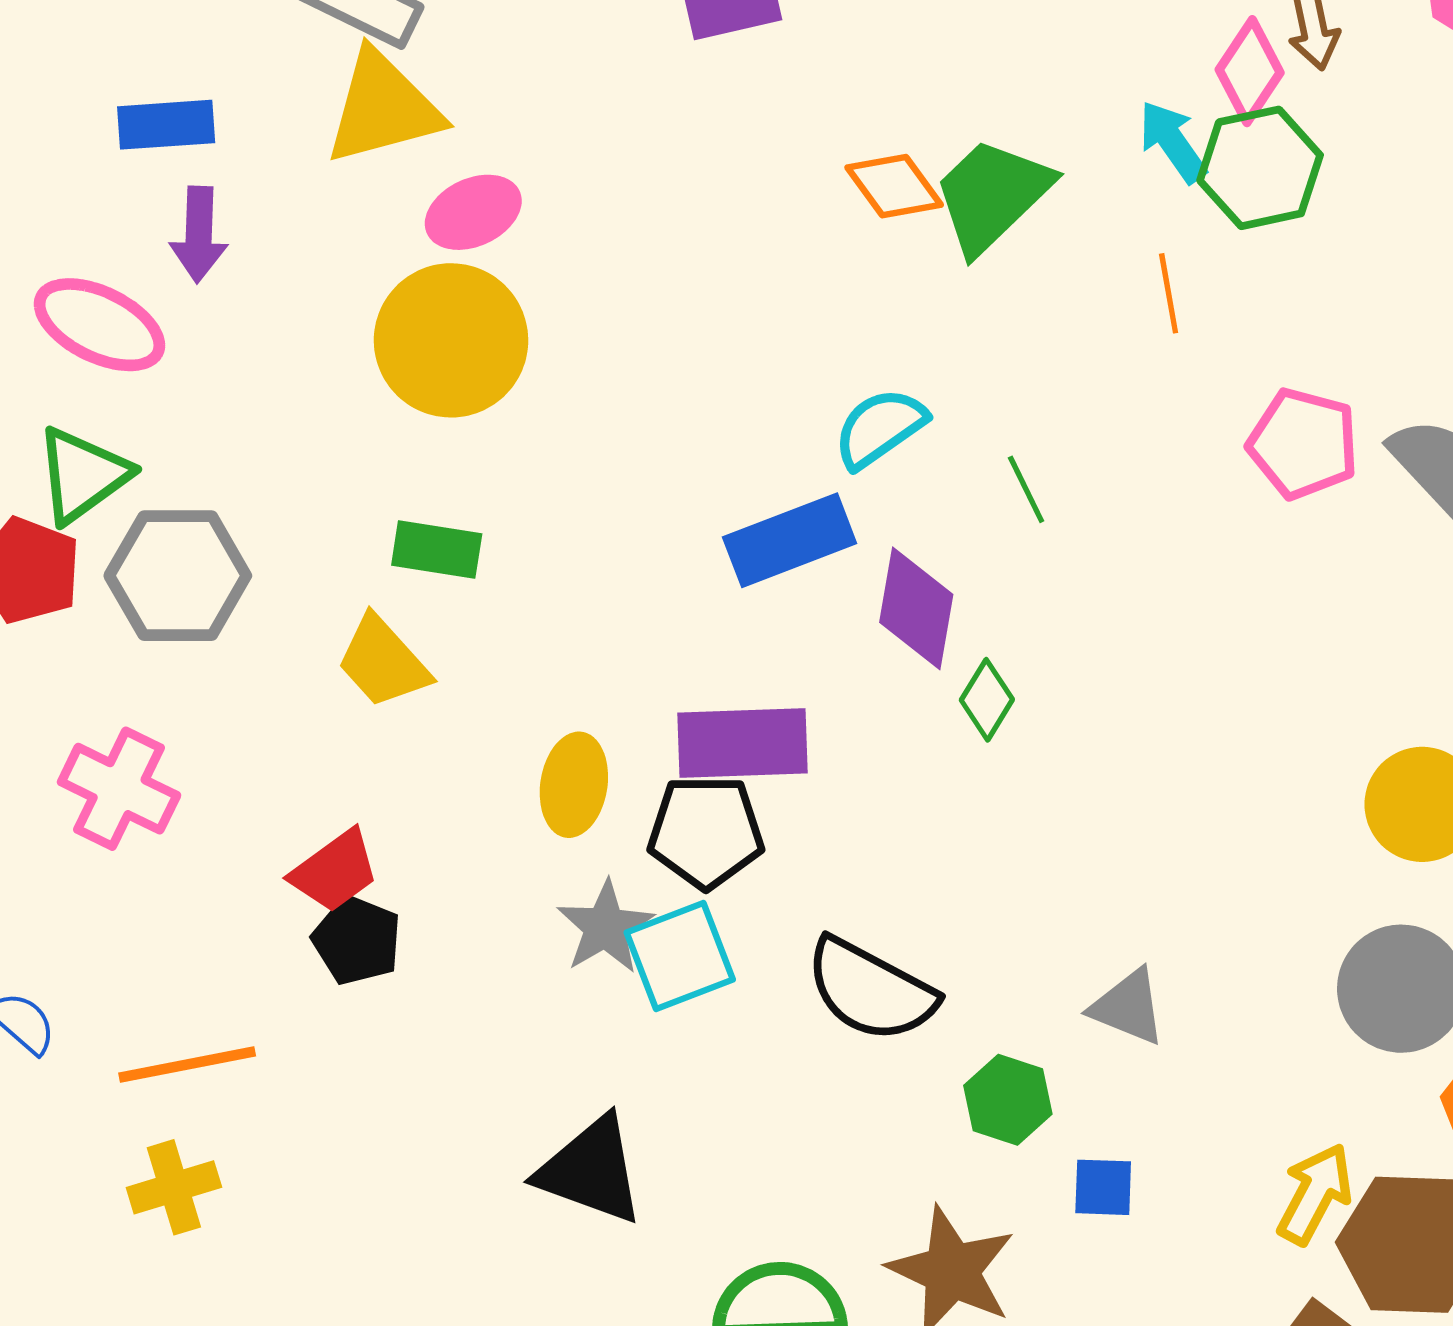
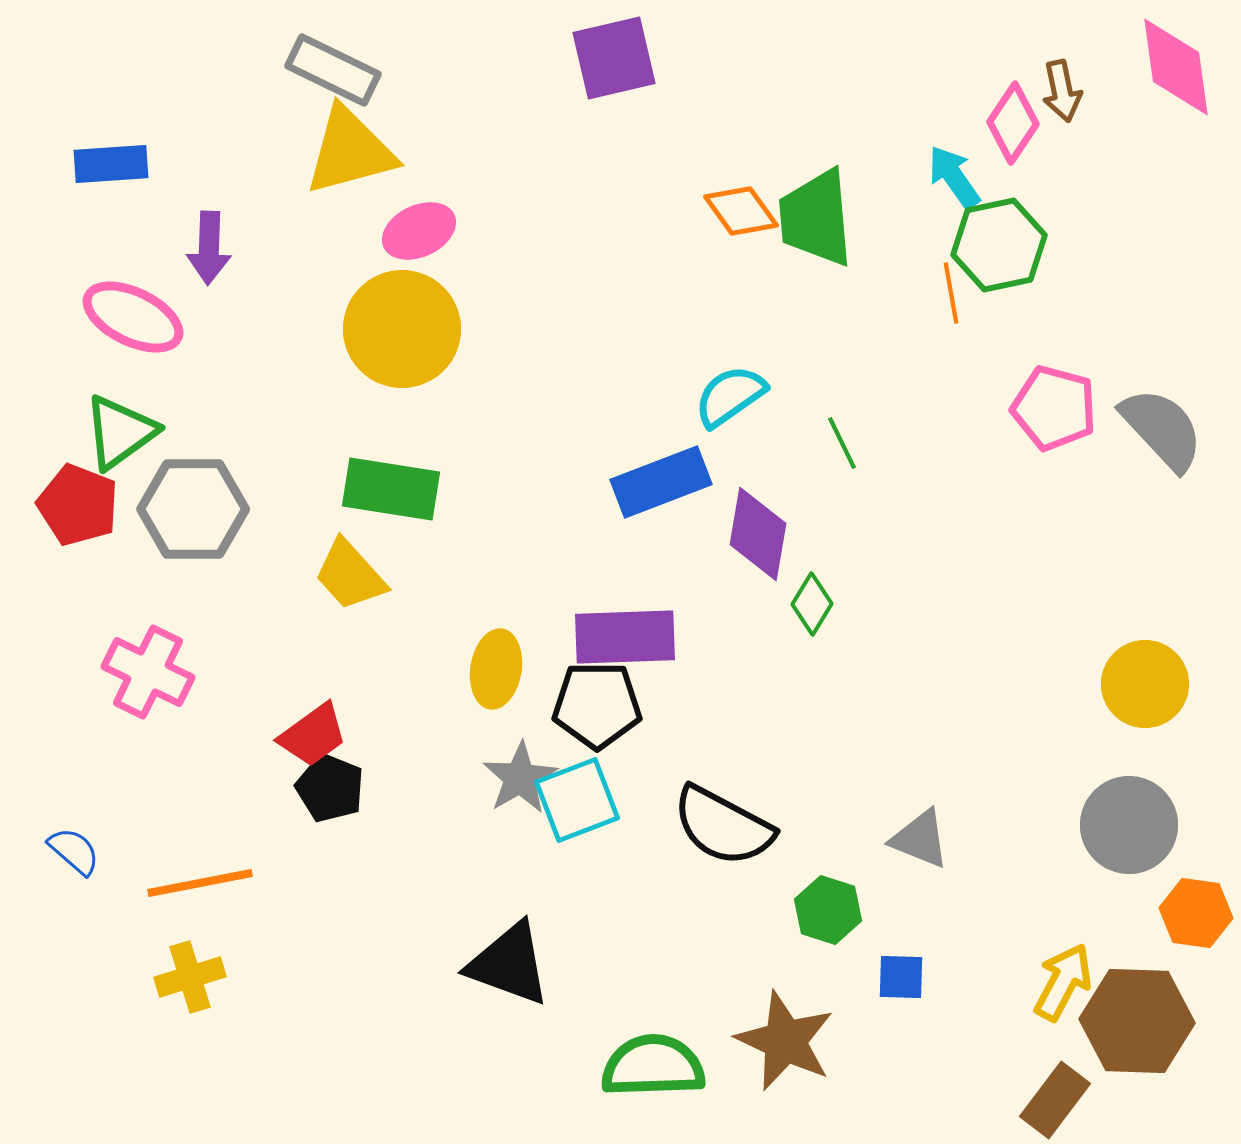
blue rectangle: (166, 125) -> (111, 164), moved
green hexagon: (1260, 168) -> (999, 245), moved
green trapezoid: (992, 195) -> (816, 218), turned -51
green rectangle: (437, 549) -> (391, 489), size x1.4

